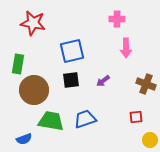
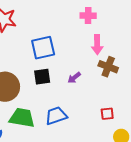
brown cross: (146, 84) -> (108, 67), moved

